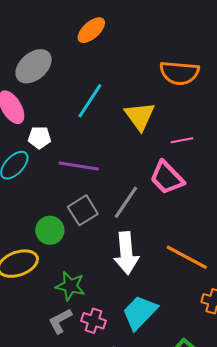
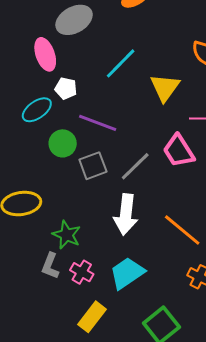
green circle: (50, 230) -> (63, 143), moved
gray L-shape: (60, 321) -> (50, 266), turned -52

